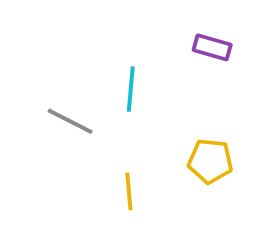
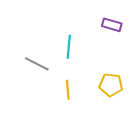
yellow line: (129, 191) -> (68, 90), moved

